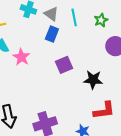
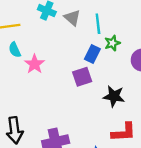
green star: (101, 20) -> (112, 43), moved
blue rectangle: (52, 34) -> (92, 54), moved

